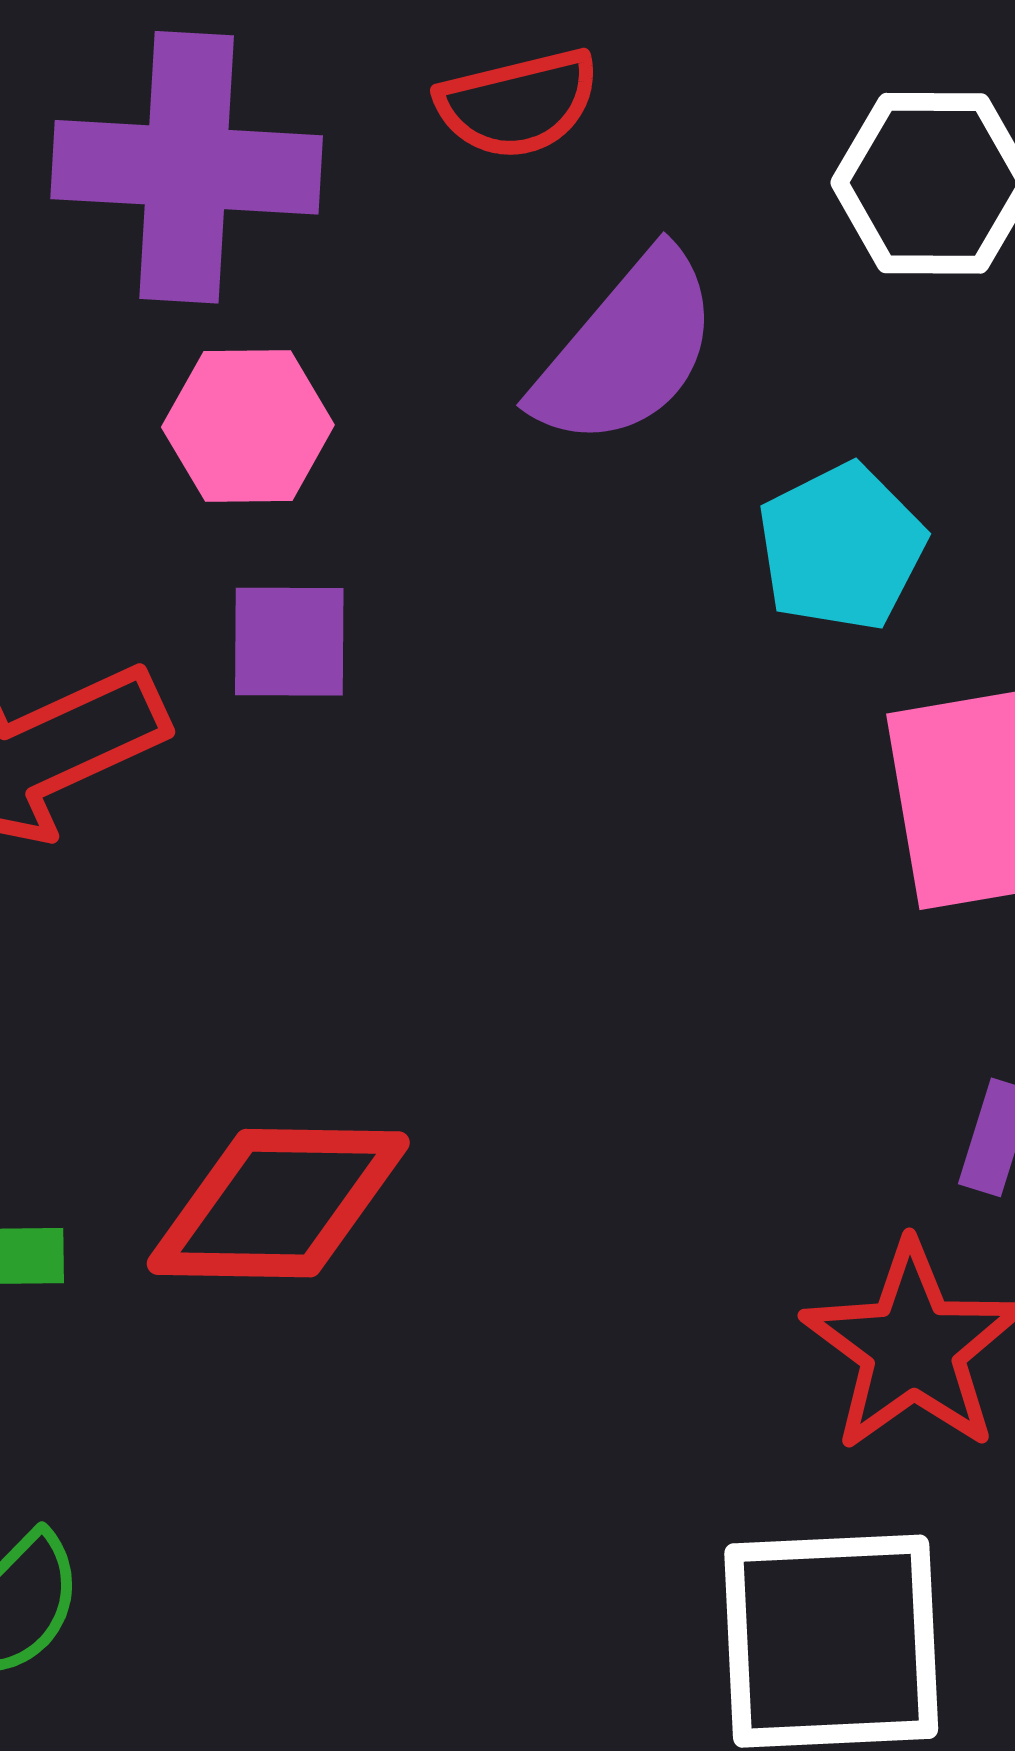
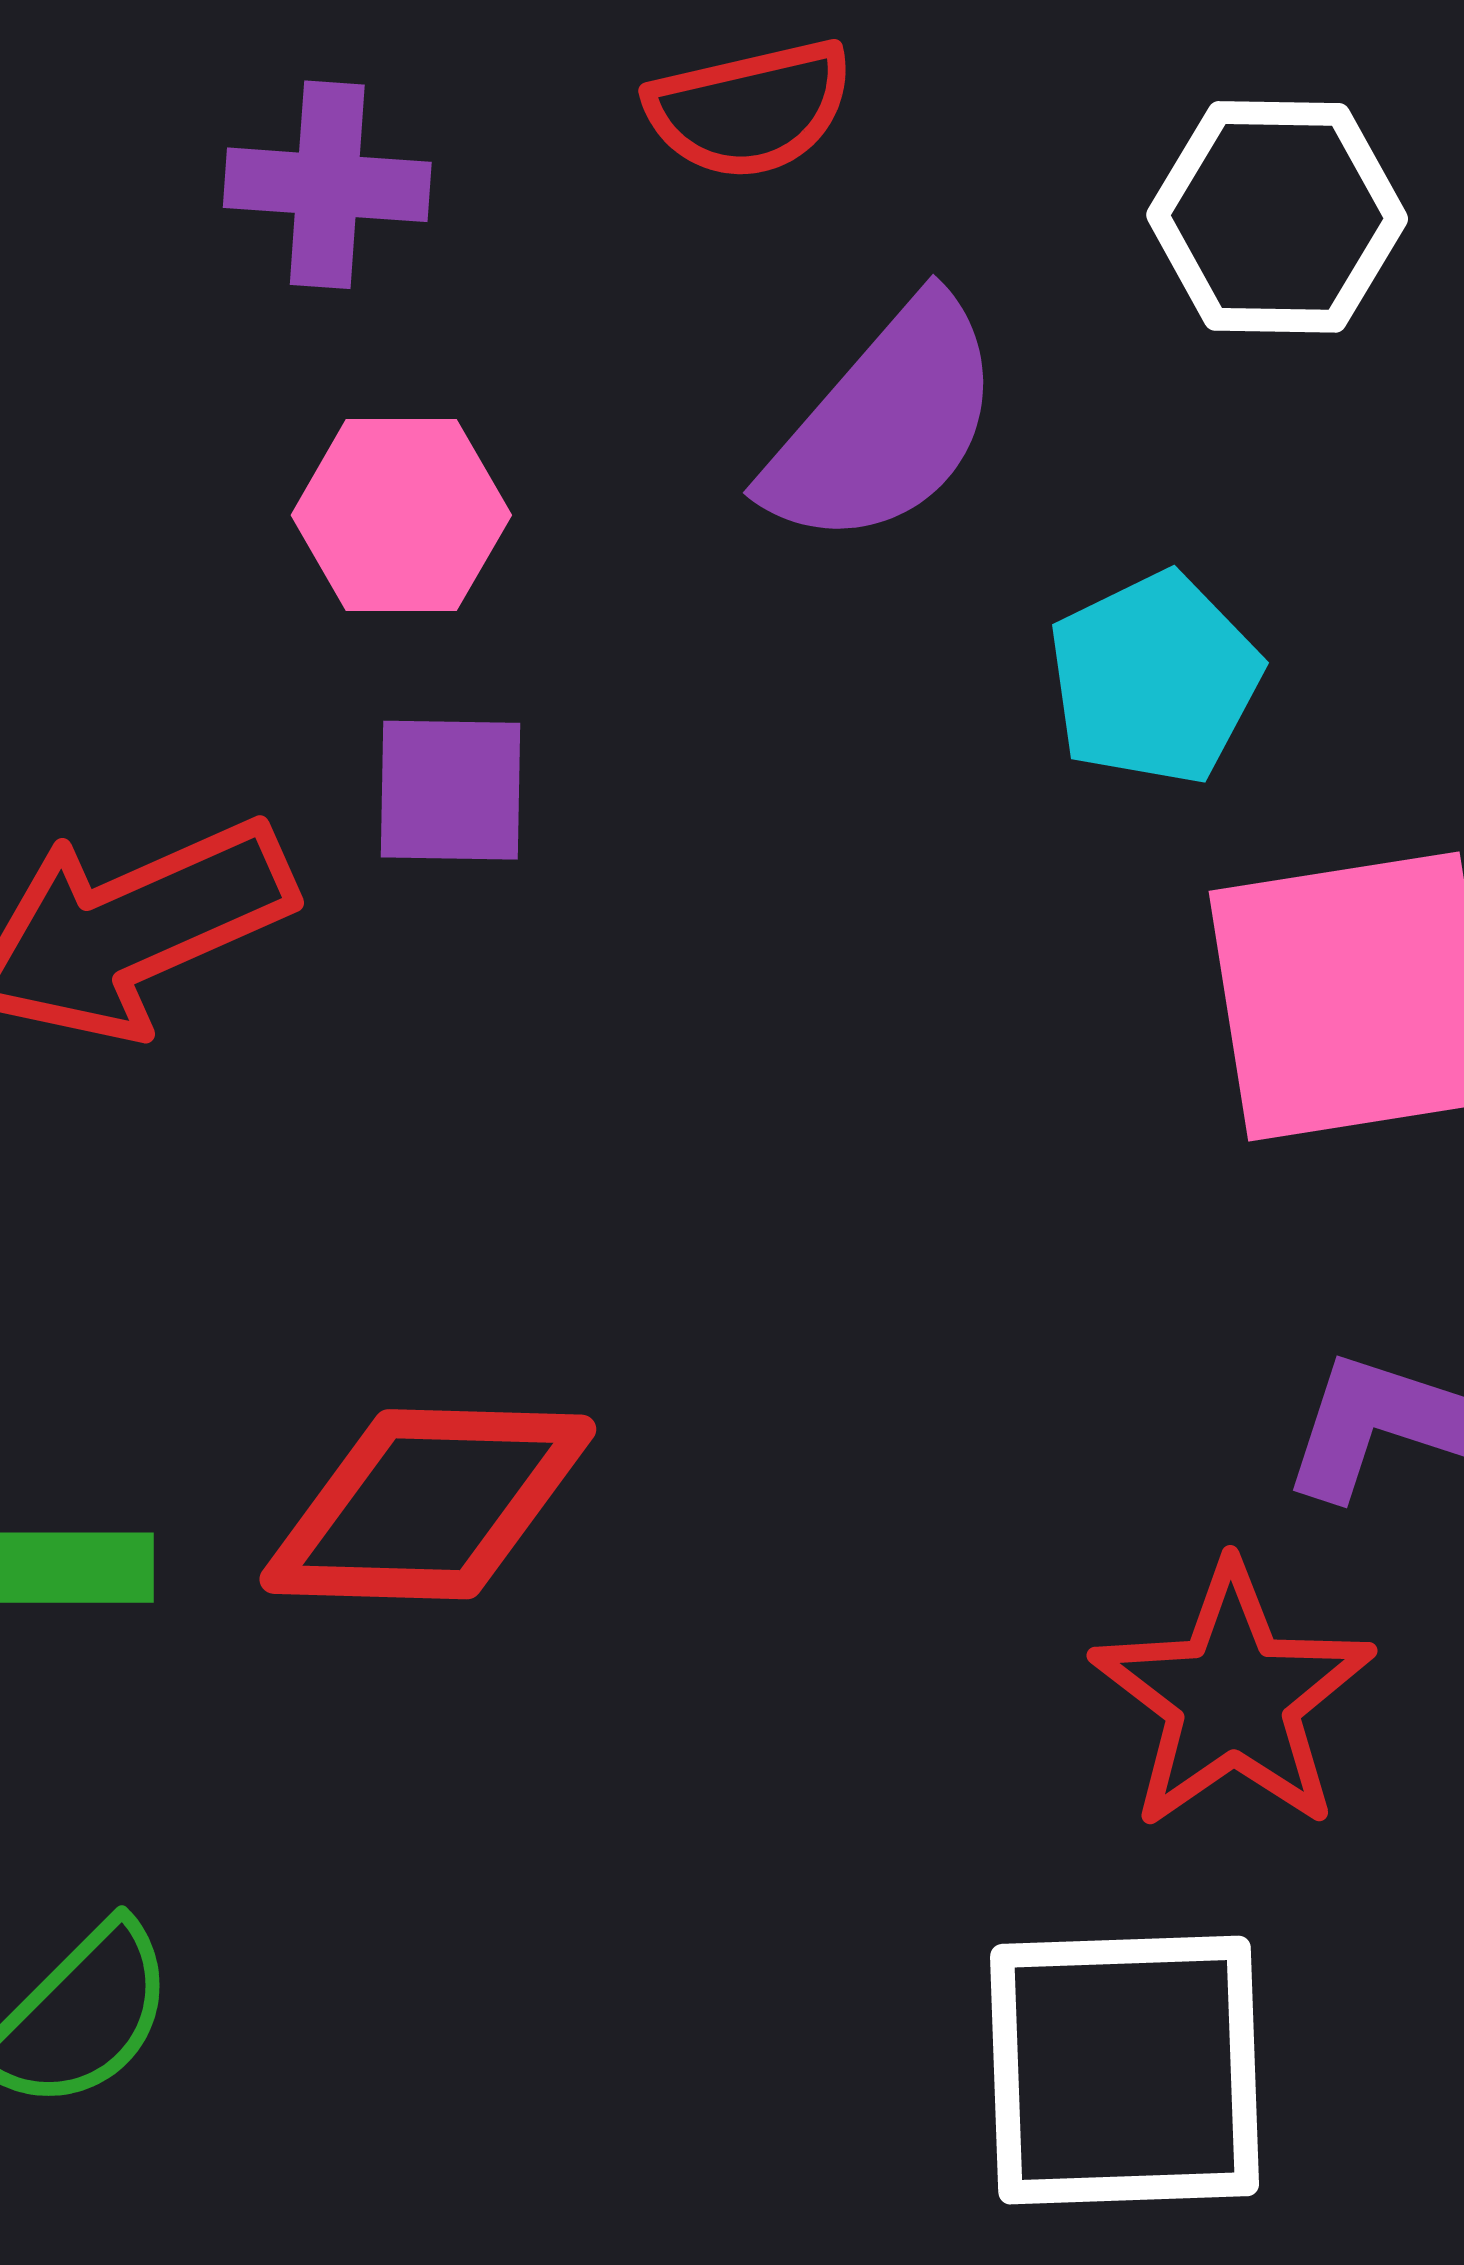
purple cross: (187, 167) -> (327, 185), size x0.6

